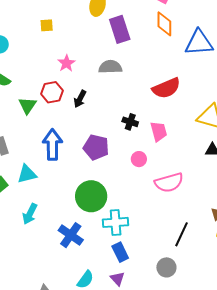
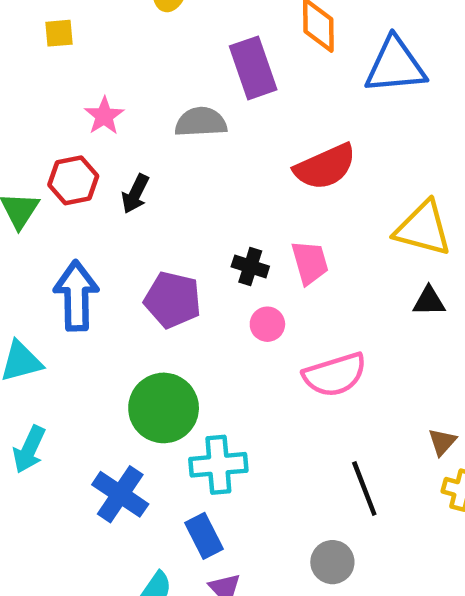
purple rectangle: (120, 29) -> (253, 68), moved
black cross: (130, 122) -> (250, 267), moved
black line: (182, 234) -> (364, 489), turned -45
blue rectangle: (120, 252) -> (204, 536), moved

